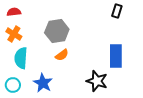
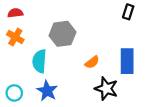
orange semicircle: (62, 55) -> (92, 62), moved
cyan semicircle: (21, 58) -> (39, 61), moved

